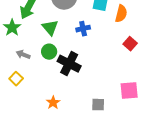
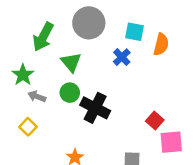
green star: (12, 28) -> (23, 75), moved
blue cross: (83, 29) -> (122, 57), moved, turned -32
red square: (130, 44) -> (155, 121), moved

